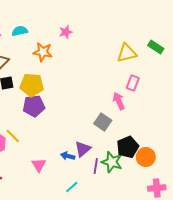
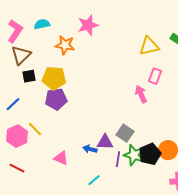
pink star: (66, 32) -> (88, 25), size x1.5
gray square: (103, 122) -> (125, 133), moved
black pentagon: (128, 147) -> (150, 154), moved
purple triangle: (83, 149) -> (105, 142), turned 42
pink triangle: (39, 165) -> (61, 158), turned -35

